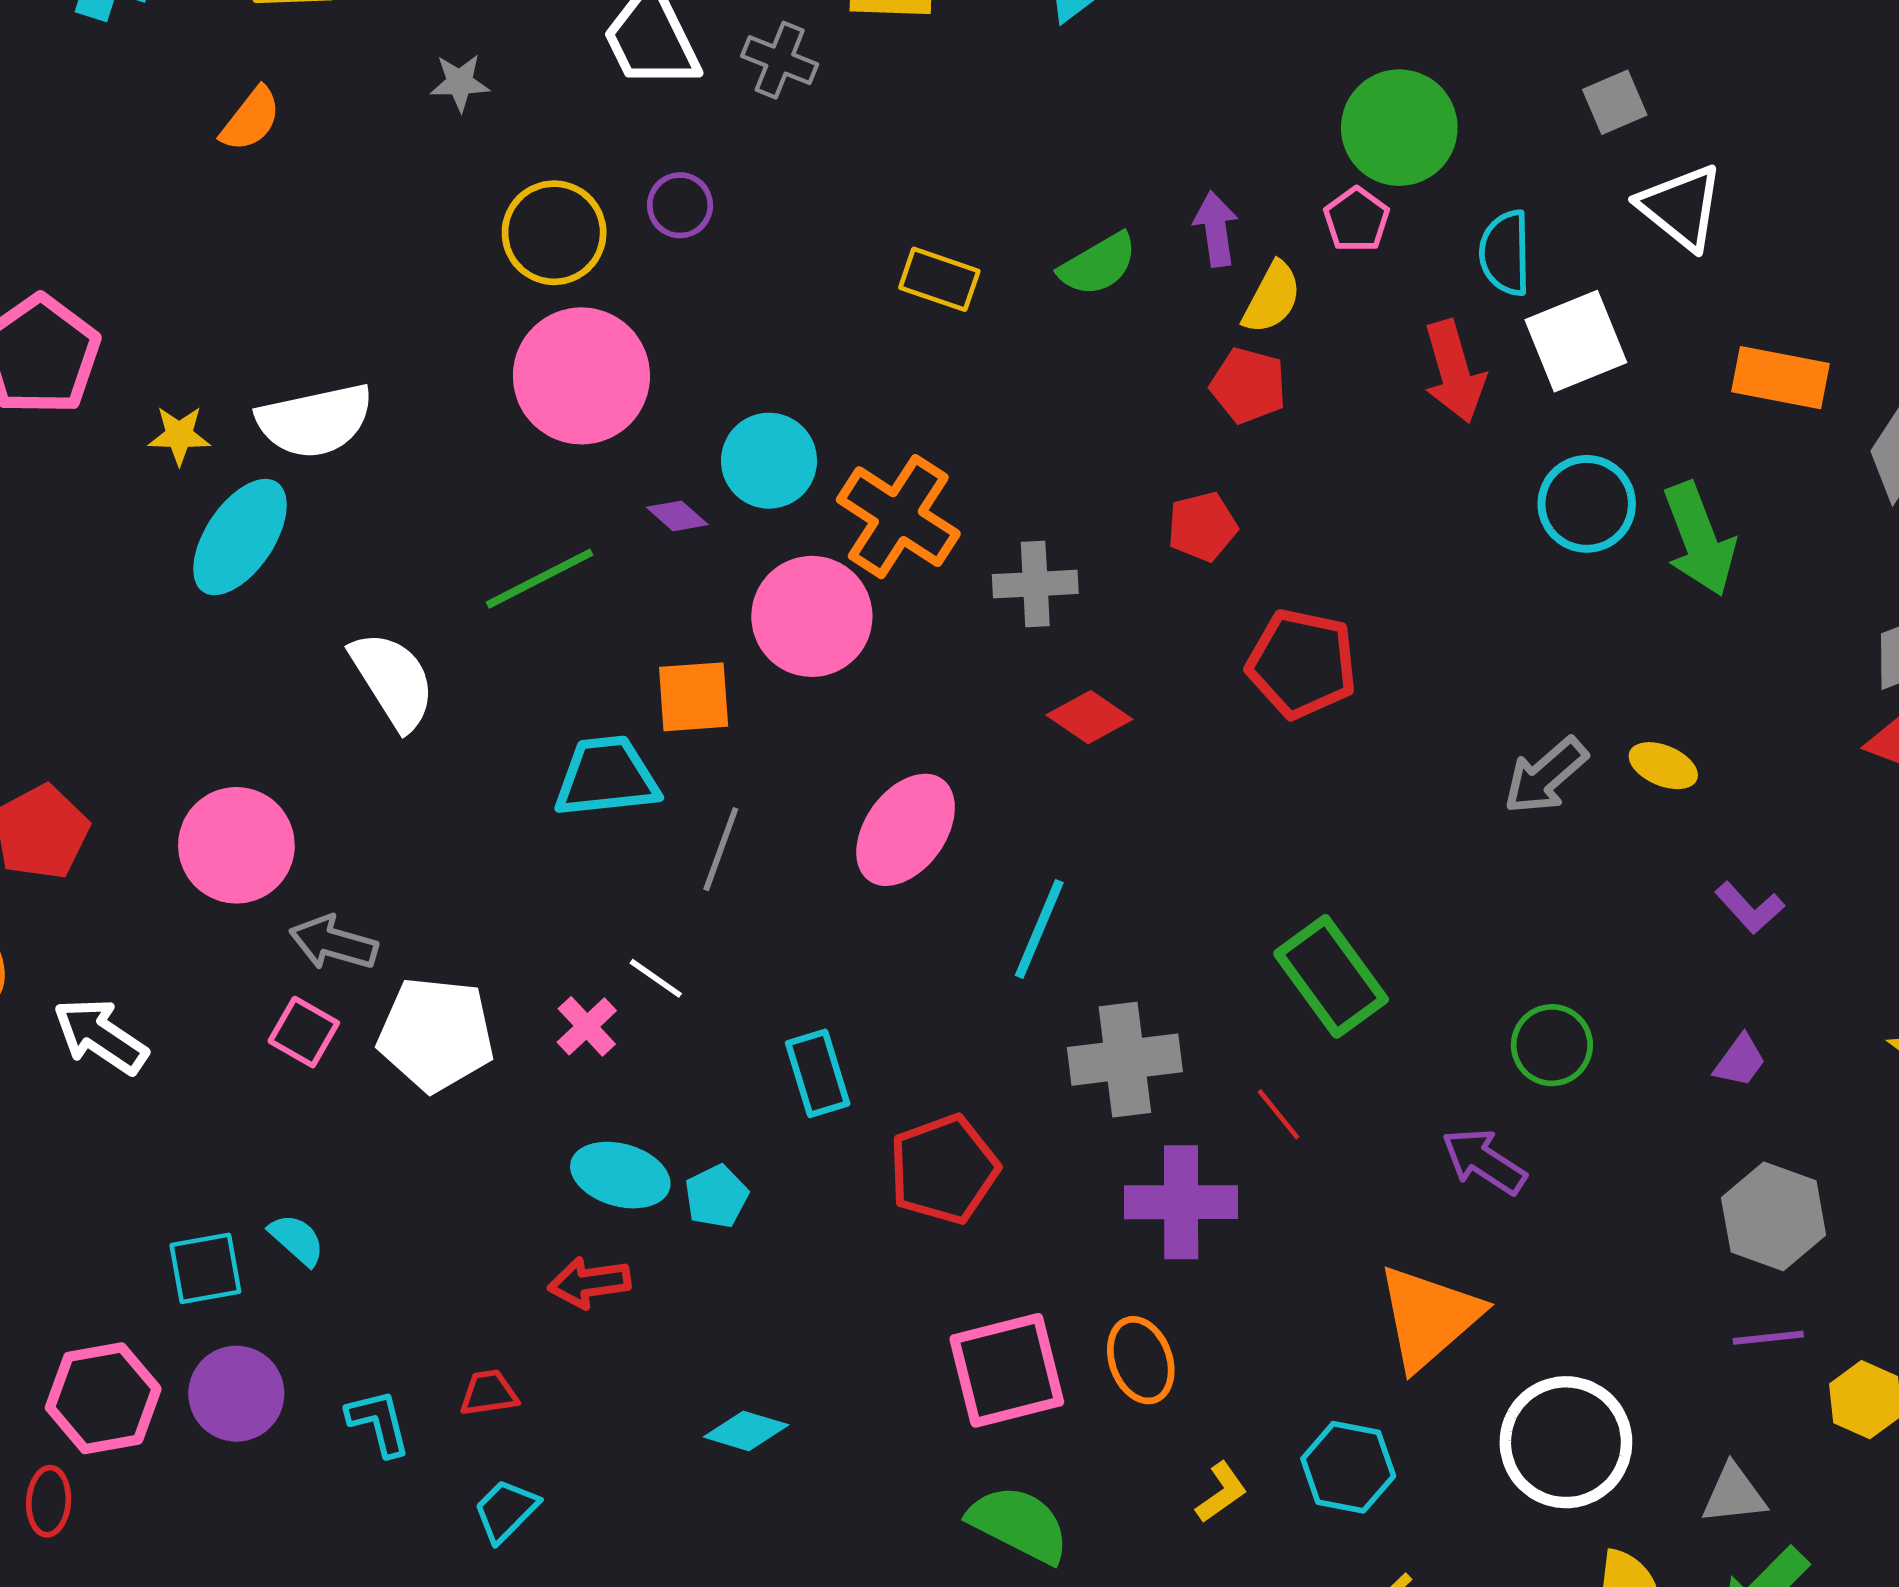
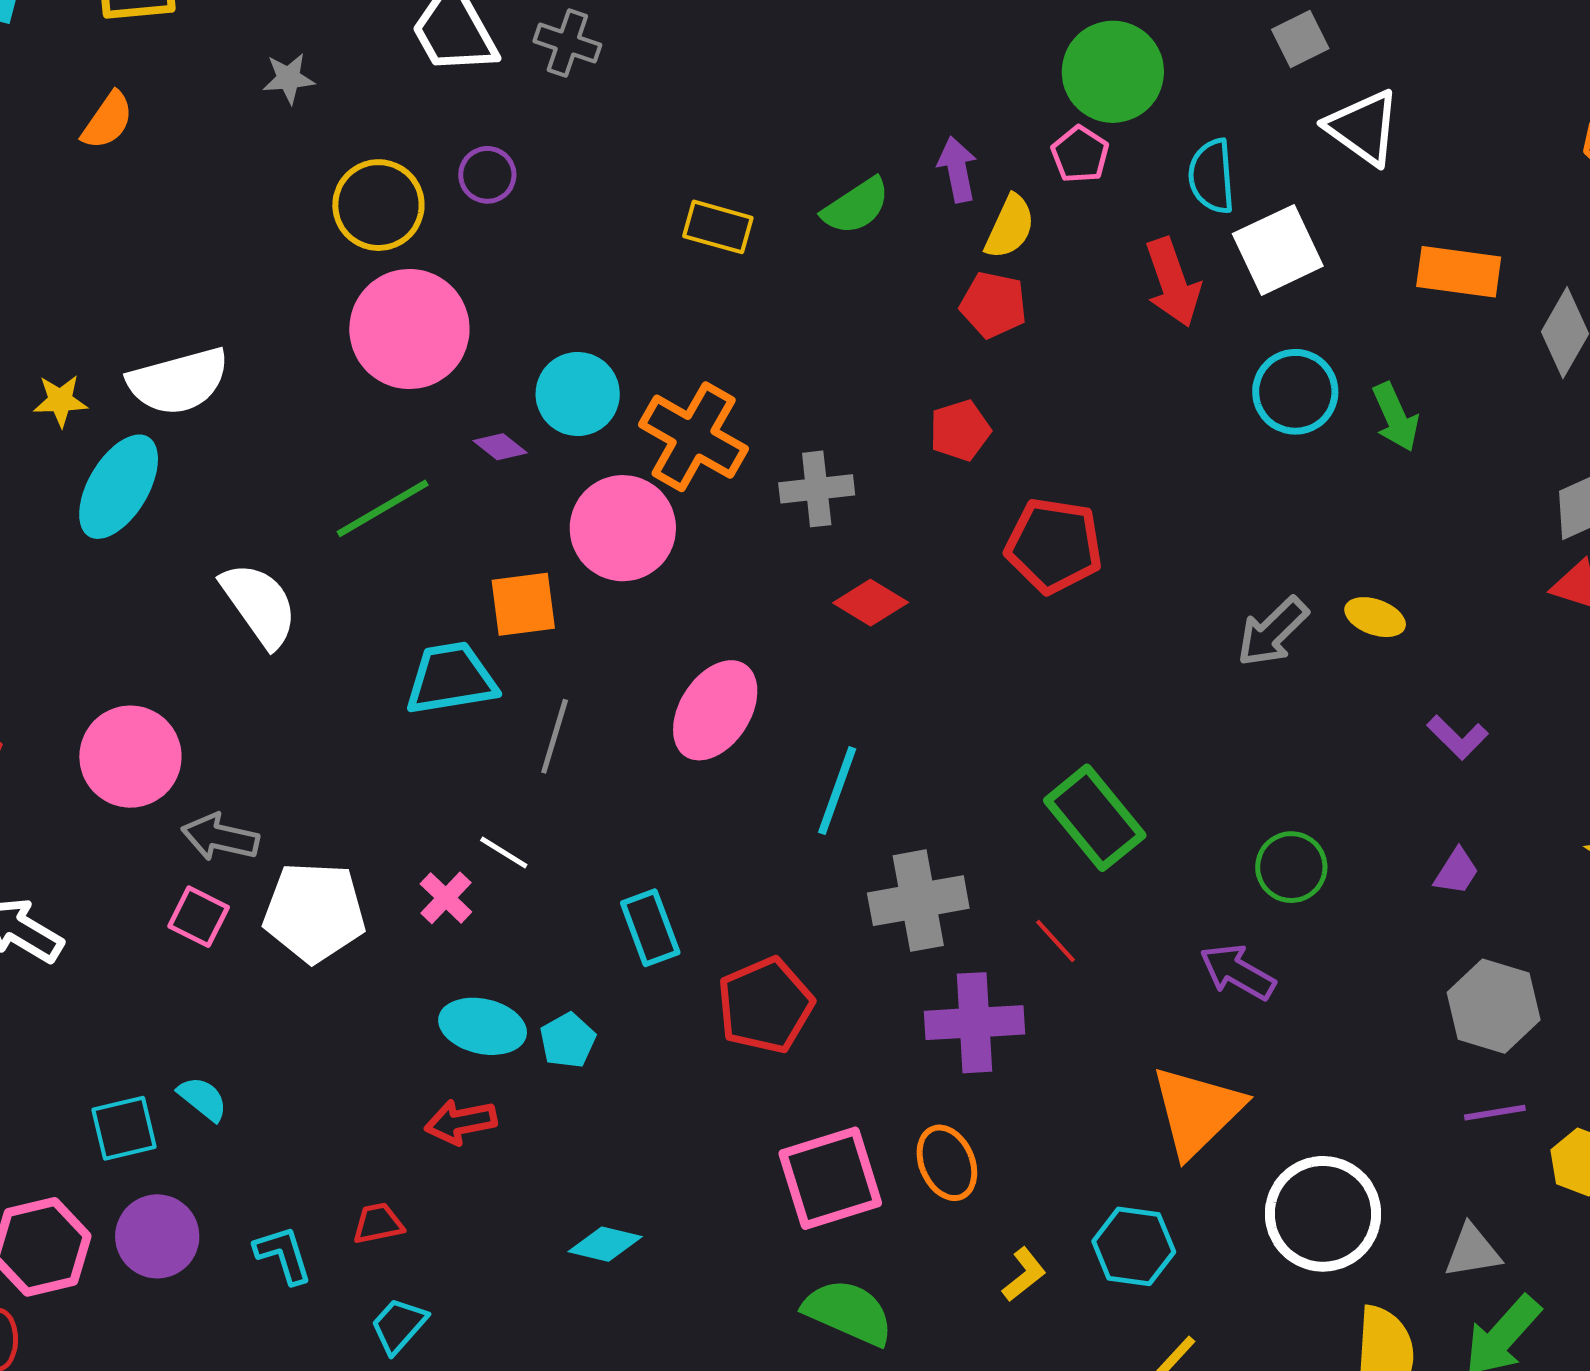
green arrow: (1699, 539) -> (1396, 417), size x0.7

